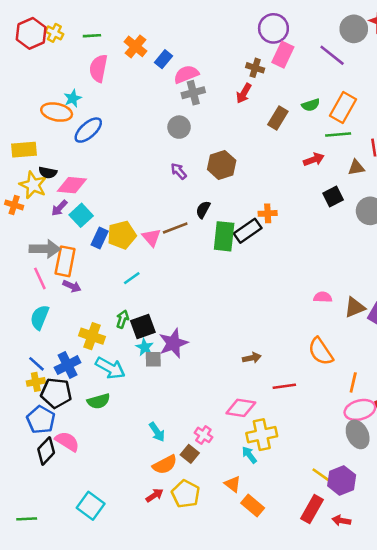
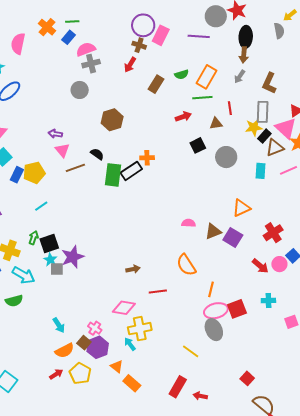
purple circle: (273, 28) -> (143, 25), moved
green line: (92, 36) -> (72, 21), moved
purple line: (332, 55) -> (199, 36), turned -35
purple arrow: (179, 171) -> (55, 134), moved, turned -40
black semicircle: (203, 210) -> (97, 154), turned 96
pink triangle: (151, 237) -> (62, 150), moved
yellow line: (322, 476) -> (191, 351), moved
purple hexagon: (342, 480) -> (98, 347), moved

